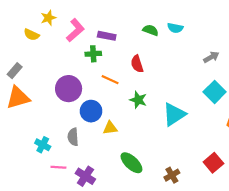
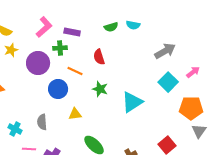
yellow star: (48, 18) -> (11, 50), moved
green semicircle: (151, 30) -> (111, 27), turned 144
gray arrow: (211, 57) -> (165, 51), size x1.5
purple circle: (69, 89) -> (38, 63), moved
blue circle: (91, 111) -> (58, 89), moved

